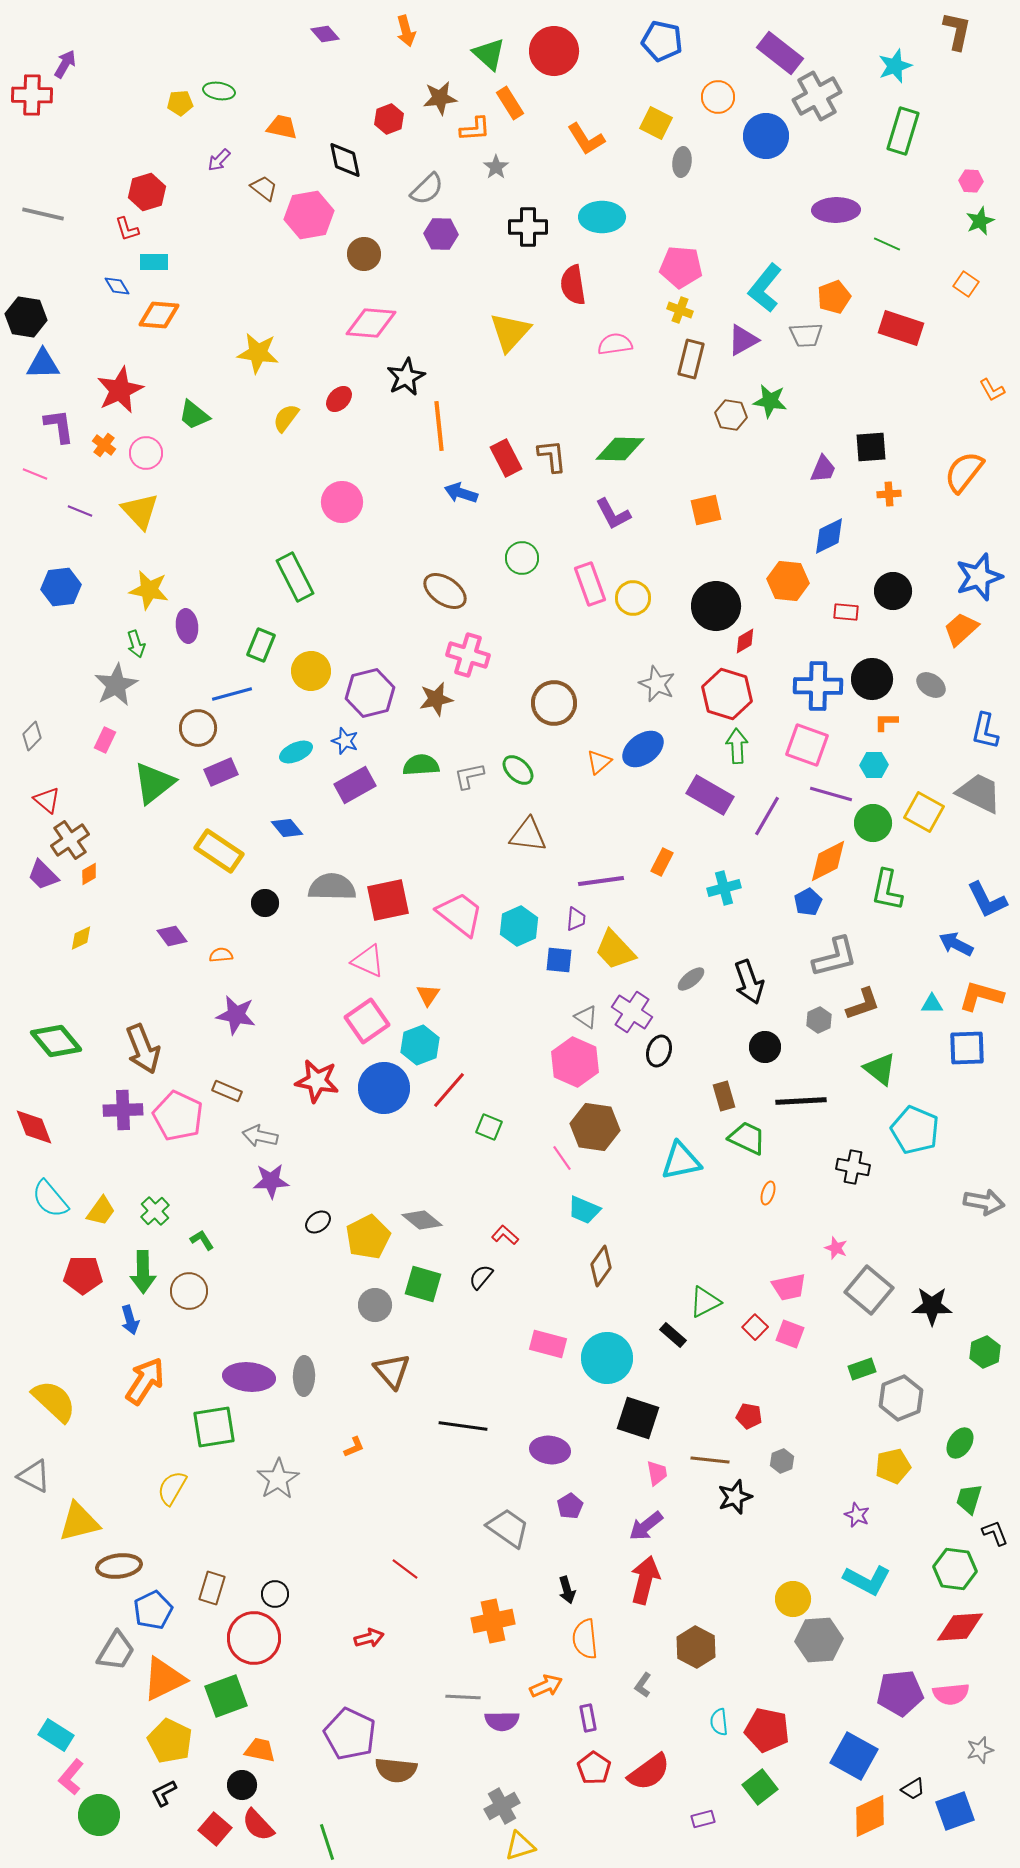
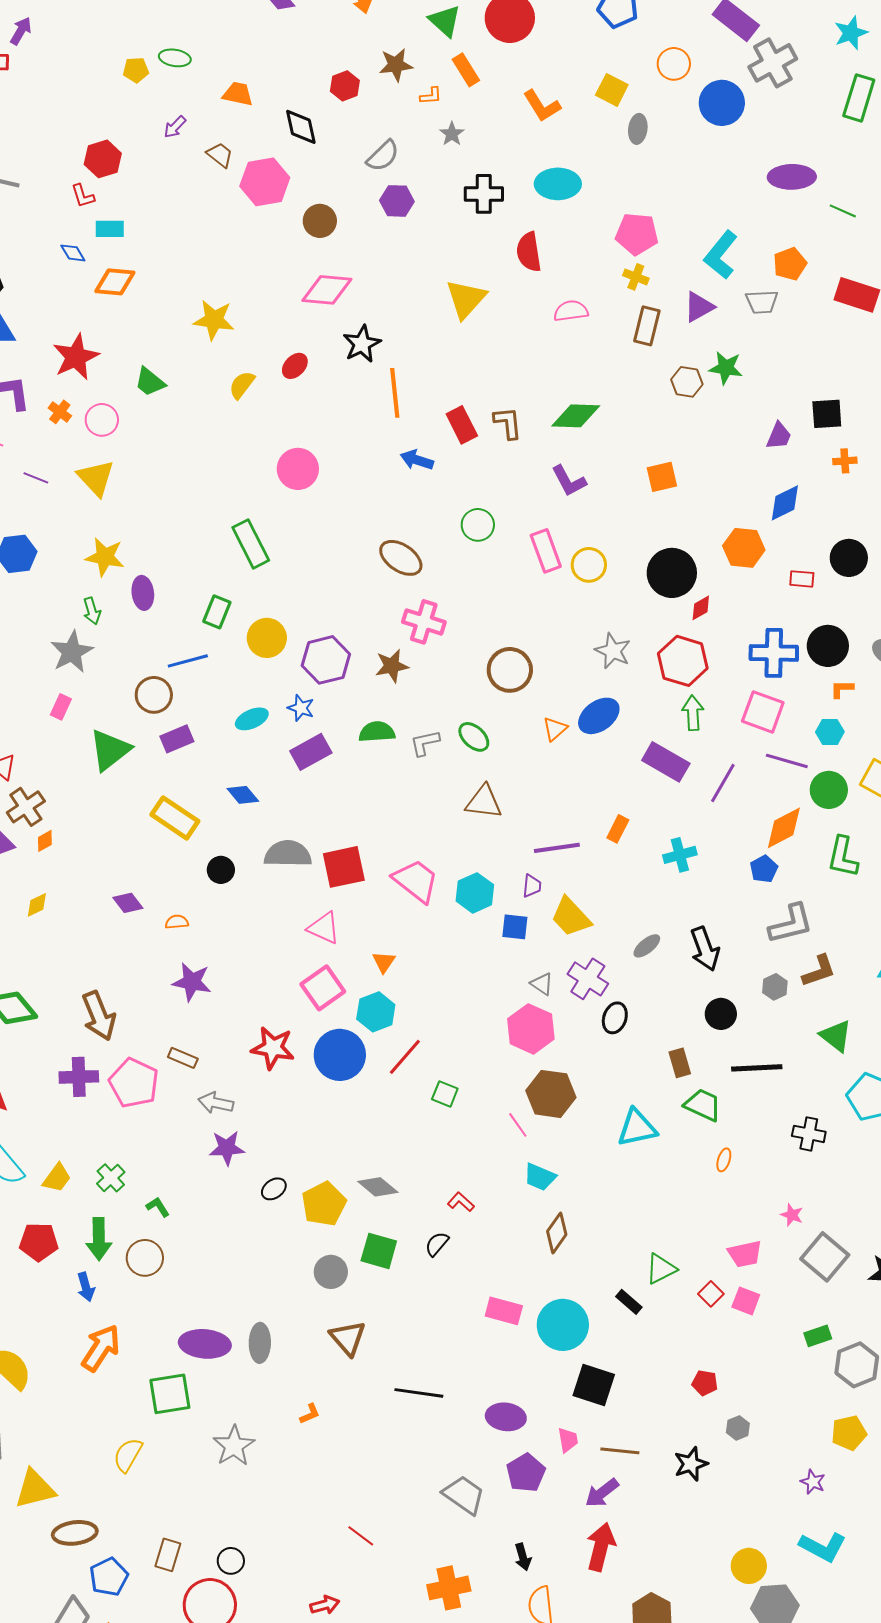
orange L-shape: (475, 129) -> (431, 96), size x0.7
brown line: (710, 1460) -> (620, 1451), moved
pink trapezoid: (657, 1473) -> (568, 1440), moved
purple pentagon: (570, 1506) -> (526, 1473), size x1.5

